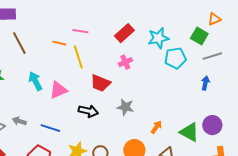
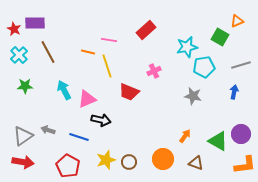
orange triangle: (214, 19) -> (237, 21), moved
red rectangle: (124, 33) -> (146, 30), moved
green square: (199, 36) -> (220, 37), moved
gray star: (125, 107) -> (193, 96), moved
black arrow: (88, 111) -> (101, 120), moved

